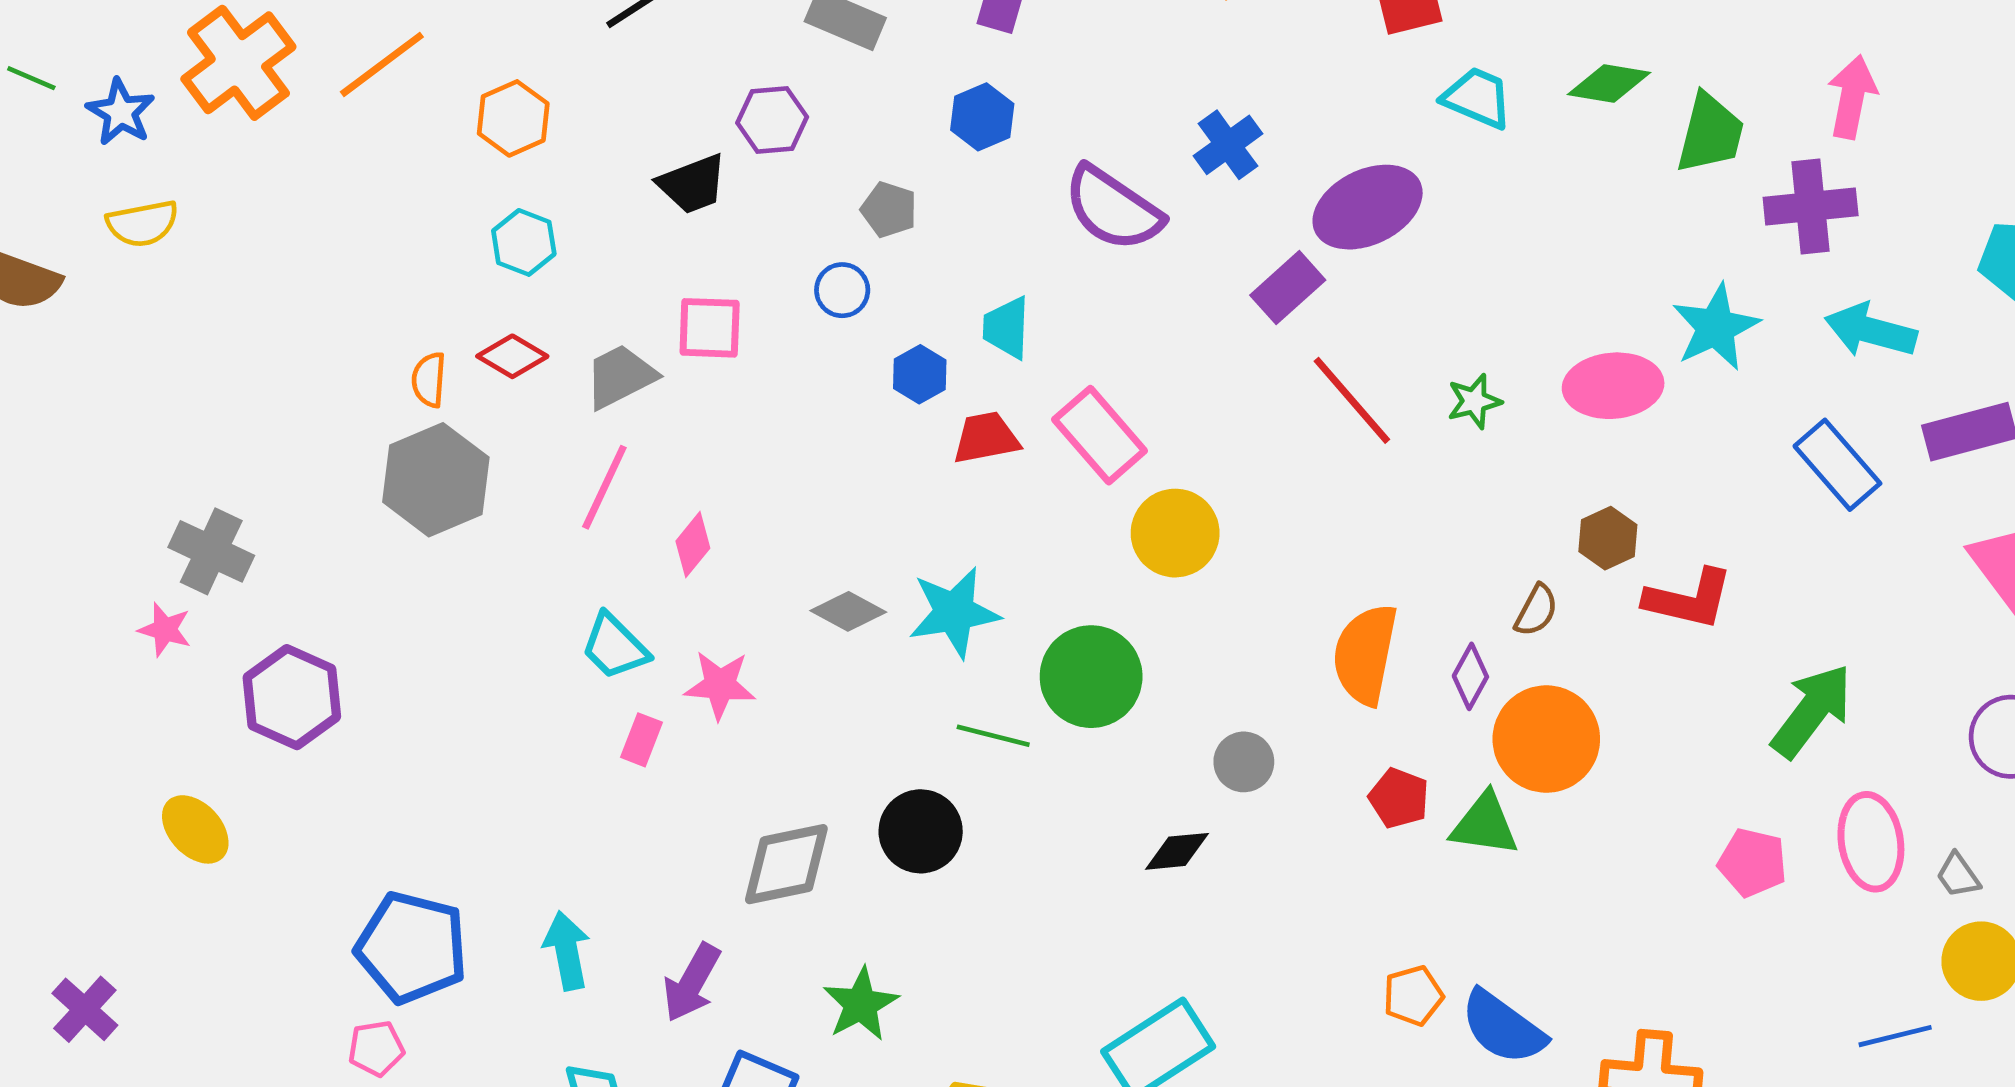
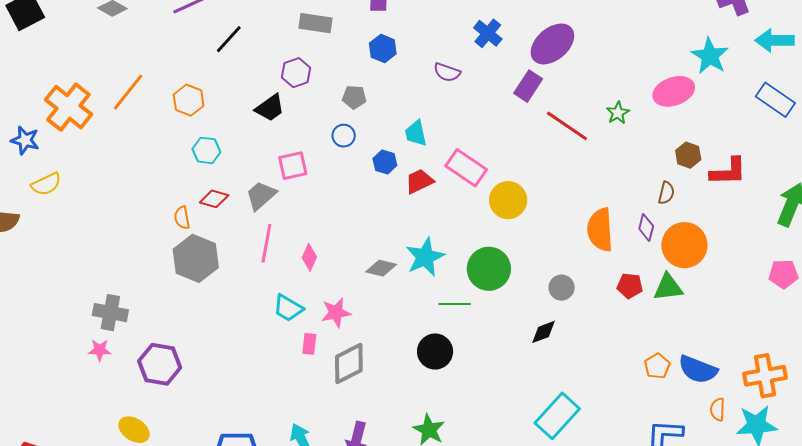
purple semicircle: (1113, 209) -> (447, 72), size x0.6
gray diamond: (786, 864) -> (349, 363), moved

